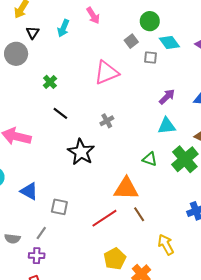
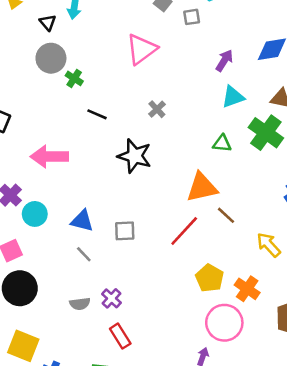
black triangle: (33, 33) -> (48, 22), moved
gray circle: (16, 54) -> (51, 58), moved
gray line: (41, 233) -> (84, 254), moved, turned -64
gray semicircle: (12, 239) -> (80, 304), moved
purple cross: (37, 256) -> (111, 298), turned -35

